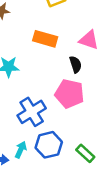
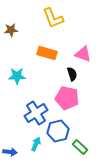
blue hexagon: (49, 145) -> (58, 131), moved
cyan arrow: (21, 150) -> (36, 144), moved

